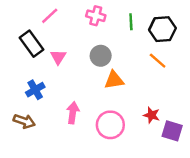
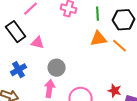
gray circle: (101, 56) -> (57, 68), moved
pink triangle: (58, 57) -> (38, 43), turned -48
orange triangle: (114, 80) -> (99, 39), moved

